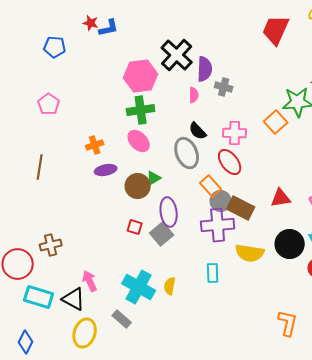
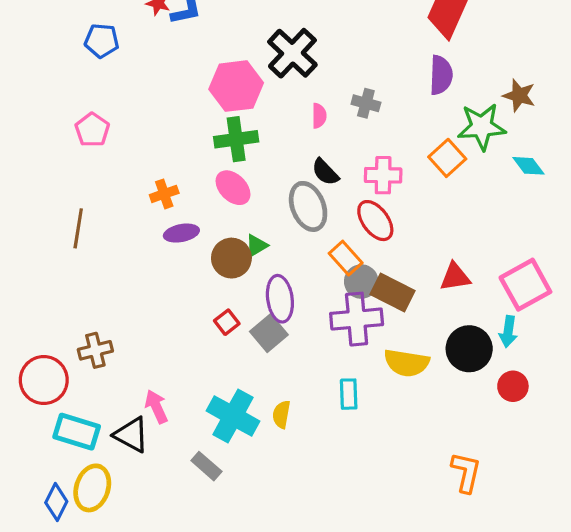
purple semicircle: (205, 69) -> (441, 75), moved
red square: (135, 227) -> (227, 322), turned 35
yellow ellipse: (85, 333) -> (92, 488), moved

